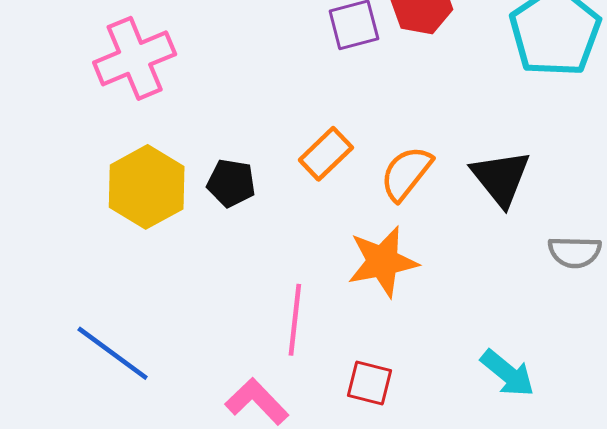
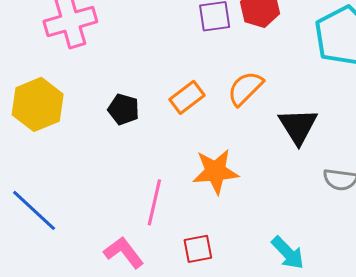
orange semicircle: (406, 173) -> (245, 88), moved
yellow hexagon: (147, 187) -> (38, 104), moved
red square: (370, 383) -> (198, 249), turned -32

